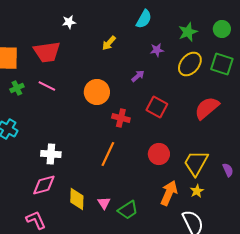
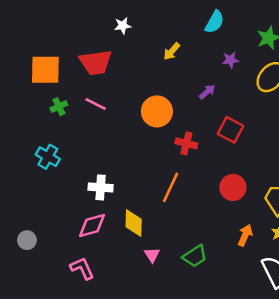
orange arrow: (169, 193) -> (245, 235), size x0.7
yellow diamond: (77, 199) -> (134, 223), moved
pink triangle: (104, 203) -> (152, 255), moved

